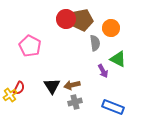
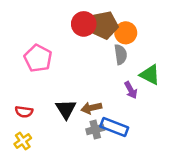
orange circle: (111, 28) -> (126, 33), moved
red semicircle: (19, 88) -> (24, 112), turned 72
yellow cross: (10, 95) -> (23, 141), moved
blue rectangle: (113, 107) -> (114, 127), moved

